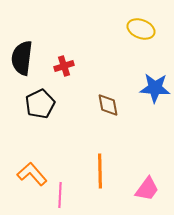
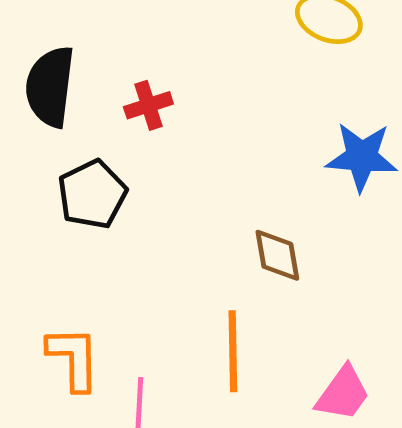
brown diamond: (108, 105) -> (277, 255), moved
orange L-shape: (32, 174) -> (73, 358), turned 40

